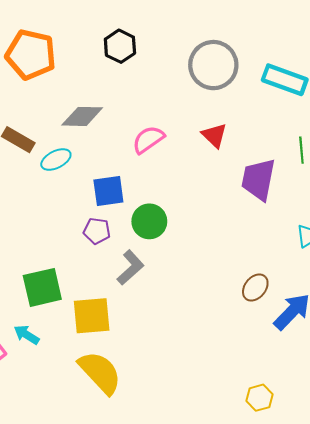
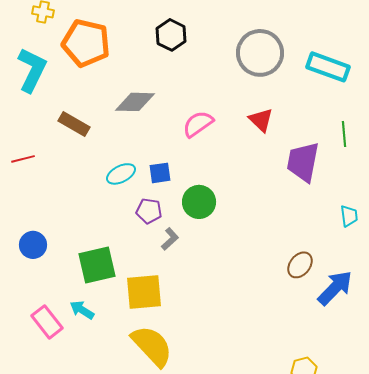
cyan ellipse: (56, 159) -> (121, 174), moved
blue square: (108, 191) -> (160, 173), size x0.7
gray L-shape: (130, 268) -> (170, 239), moved, size x0.7

